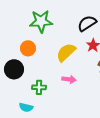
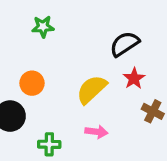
green star: (41, 21) -> (43, 27), moved, size x0.6

